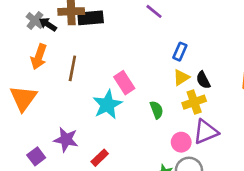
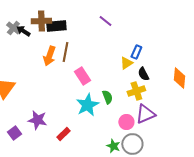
blue rectangle: (180, 52) -> (136, 52), moved
orange arrow: (39, 57) -> (49, 56), moved
brown line: (72, 68) -> (65, 52), moved
yellow triangle: (181, 77) -> (126, 63), moved
cyan star: (107, 105) -> (87, 105), moved

